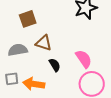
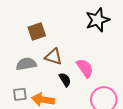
pink semicircle: (84, 59) -> (85, 68), moved

